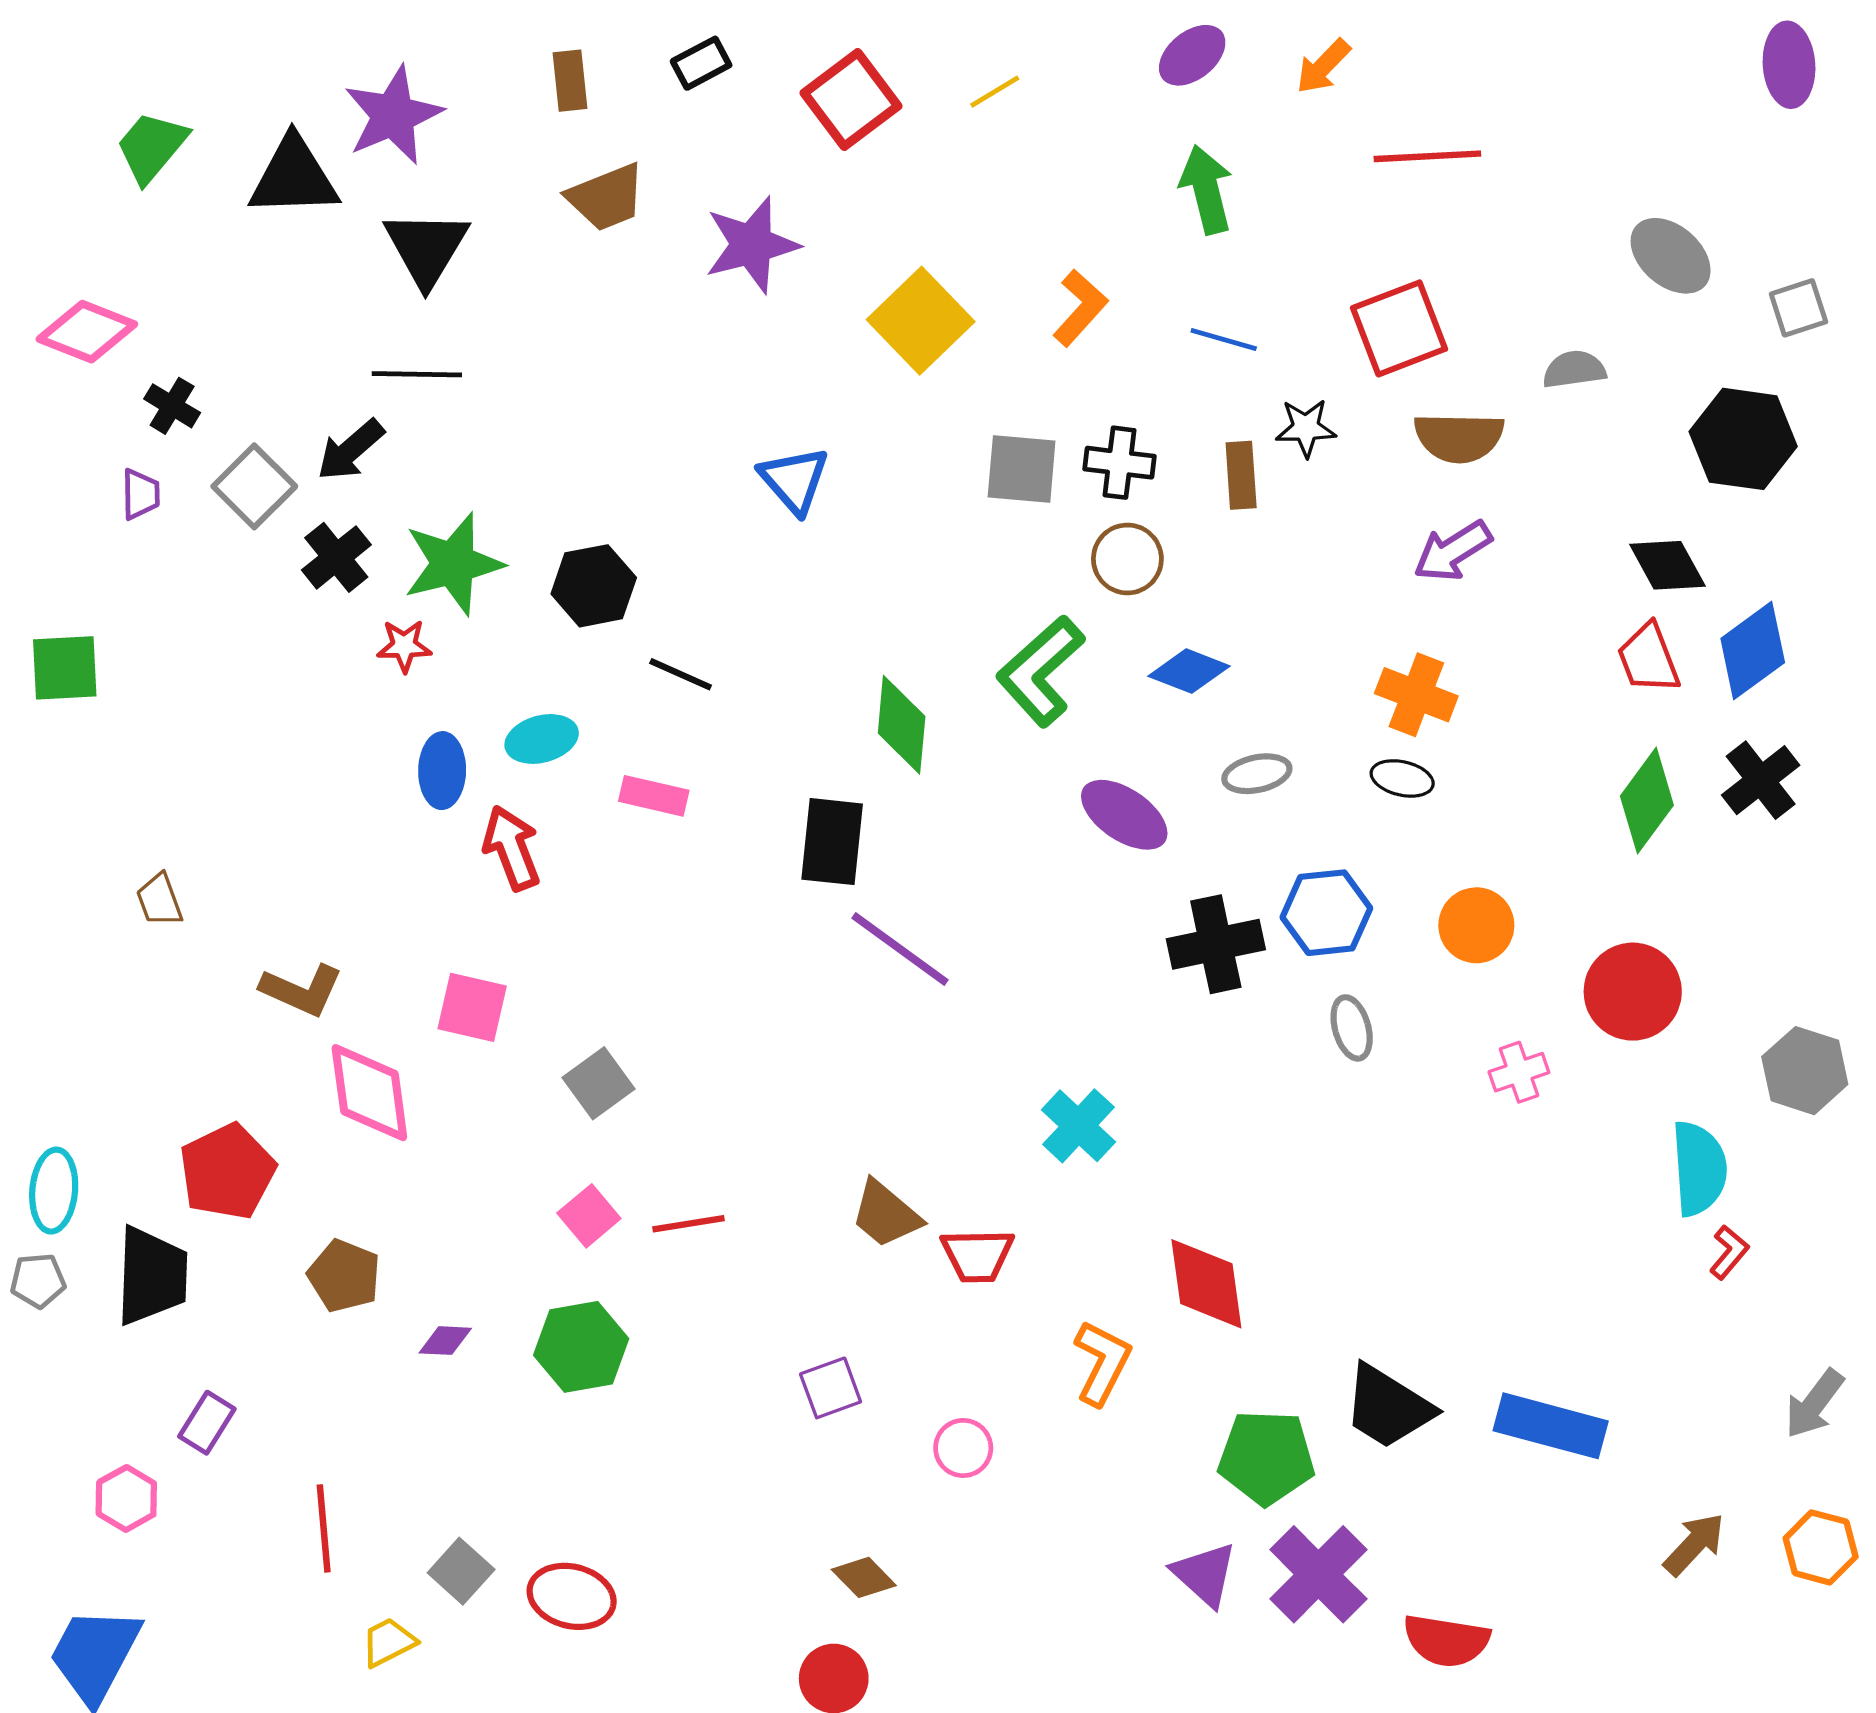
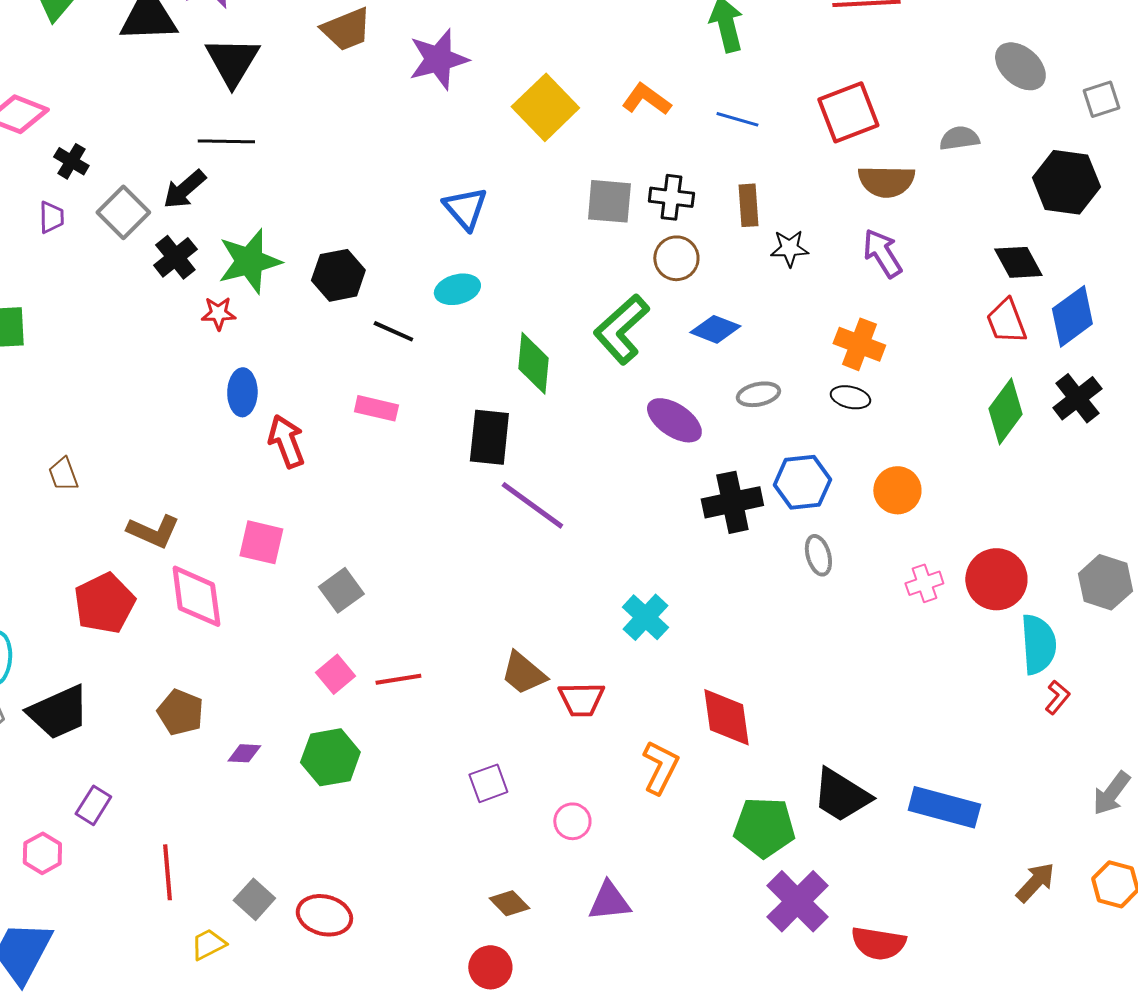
orange L-shape: (1080, 308) -> (646, 99), turned -96
black star: (1306, 428) -> (789, 248), moved
purple arrow: (1453, 551) -> (882, 253), turned 90
cyan ellipse: (542, 739) -> (457, 289), moved
red circle: (1633, 992) -> (996, 579), moved
red pentagon: (227, 1172) -> (104, 603), moved
black trapezoid: (152, 1276) -> (58, 712), turned 64
purple triangle: (1205, 1574) -> (609, 901), moved, turned -48

